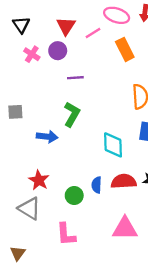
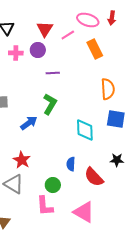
pink cross: (32, 54) -> (16, 53), turned -32
blue arrow: (47, 137) -> (29, 123), turned -42
red semicircle: (124, 181) -> (94, 177), moved, turned -130
green circle: (74, 196) -> (53, 185), moved
pink triangle: (125, 228) -> (84, 212), moved, turned 30

